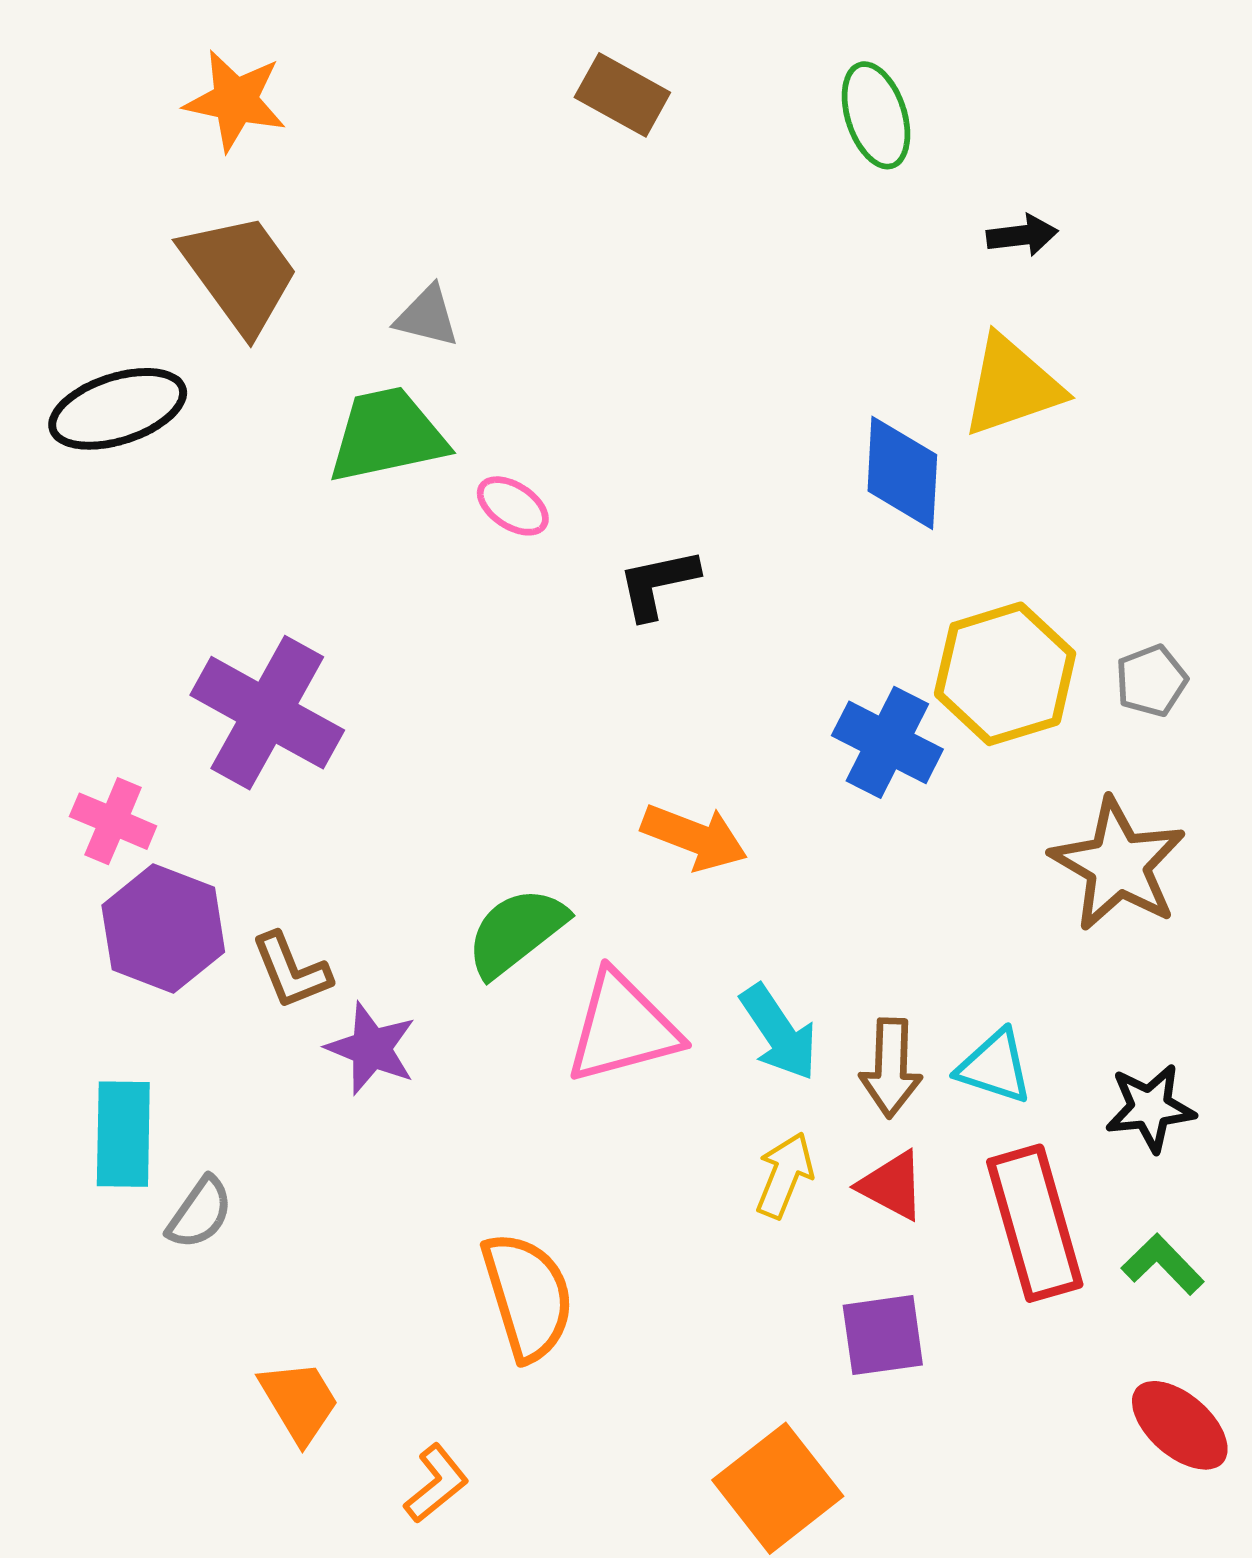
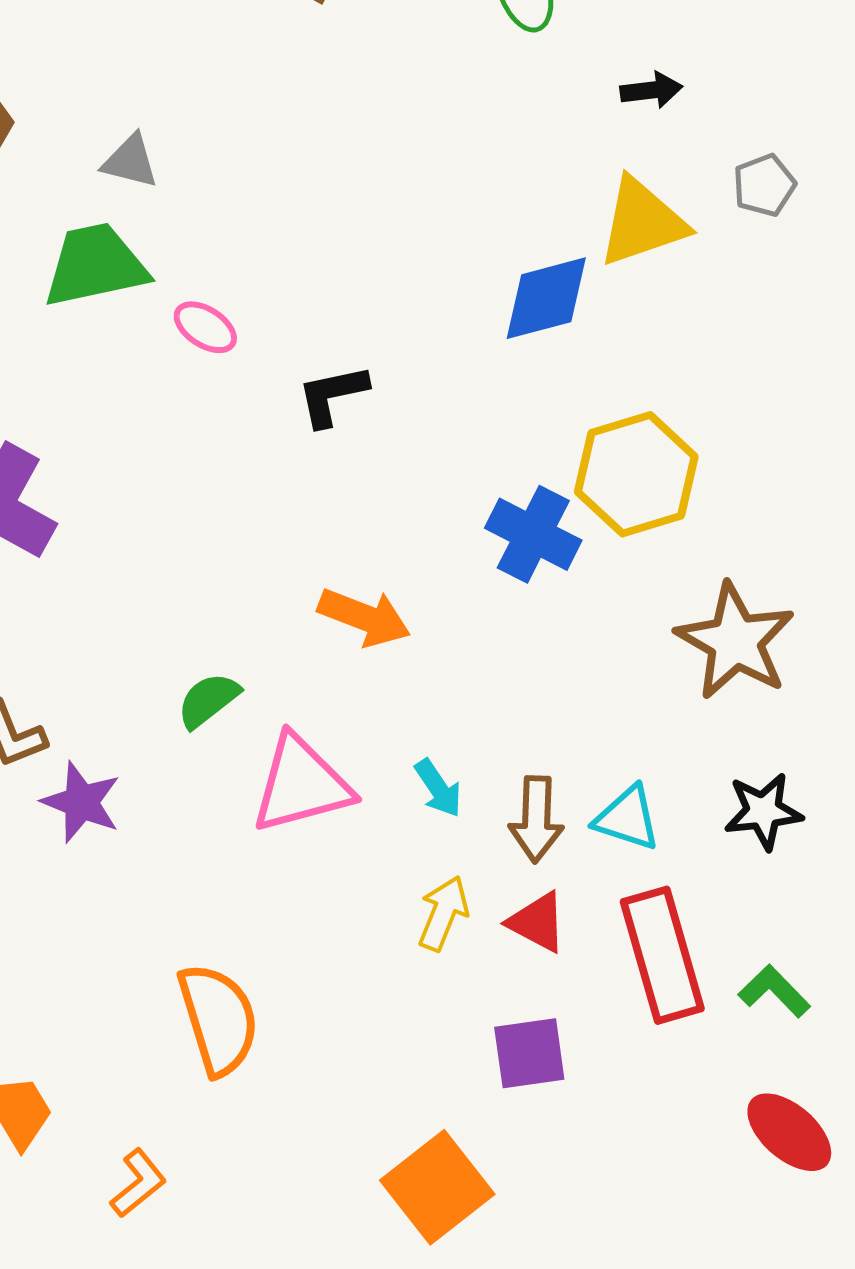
blue diamond: (902, 473) -> (546, 298), turned 72
gray pentagon: (1151, 681) -> (764, 185), moved
green semicircle: (516, 932) -> (208, 700), size x0.7
cyan arrow: (779, 1032) -> (438, 788), size x0.7
black star: (1150, 1108) -> (763, 811), moved

